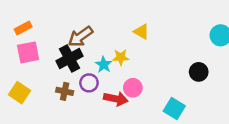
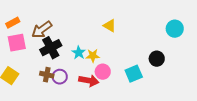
brown arrow: (80, 37) -> (42, 30), moved
yellow star: (121, 57) -> (93, 56), moved
purple circle: (89, 83) -> (60, 77), moved
cyan square: (174, 108) -> (134, 74), moved, turned 36

